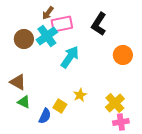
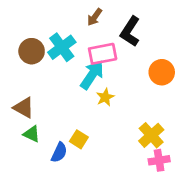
brown arrow: (48, 13) -> (95, 17), moved
pink rectangle: (62, 24) -> (103, 54), moved
yellow star: (80, 95) -> (105, 97), moved

